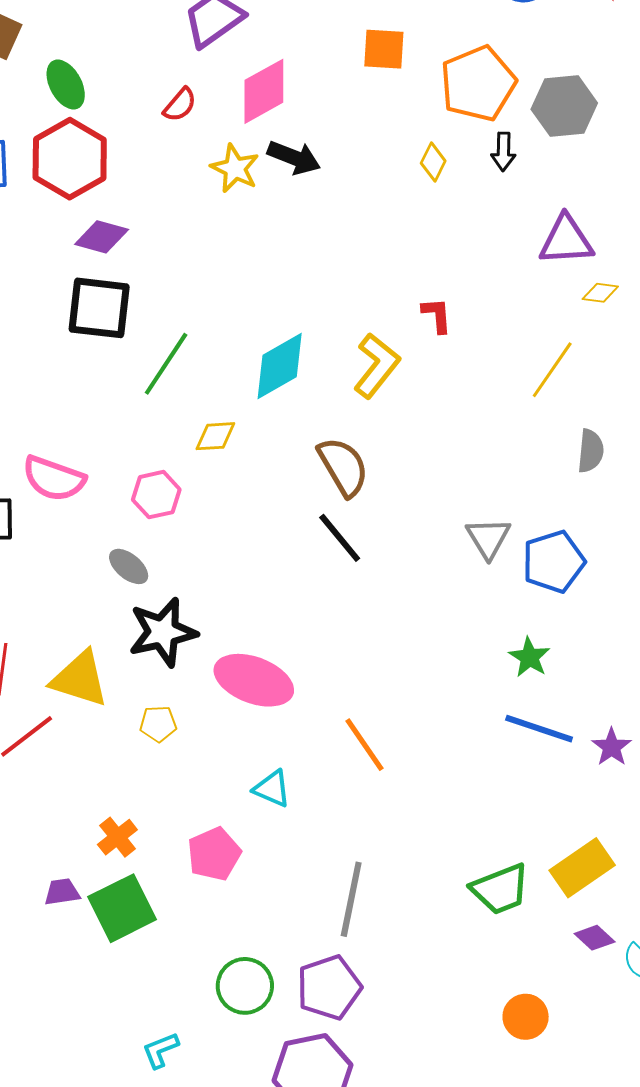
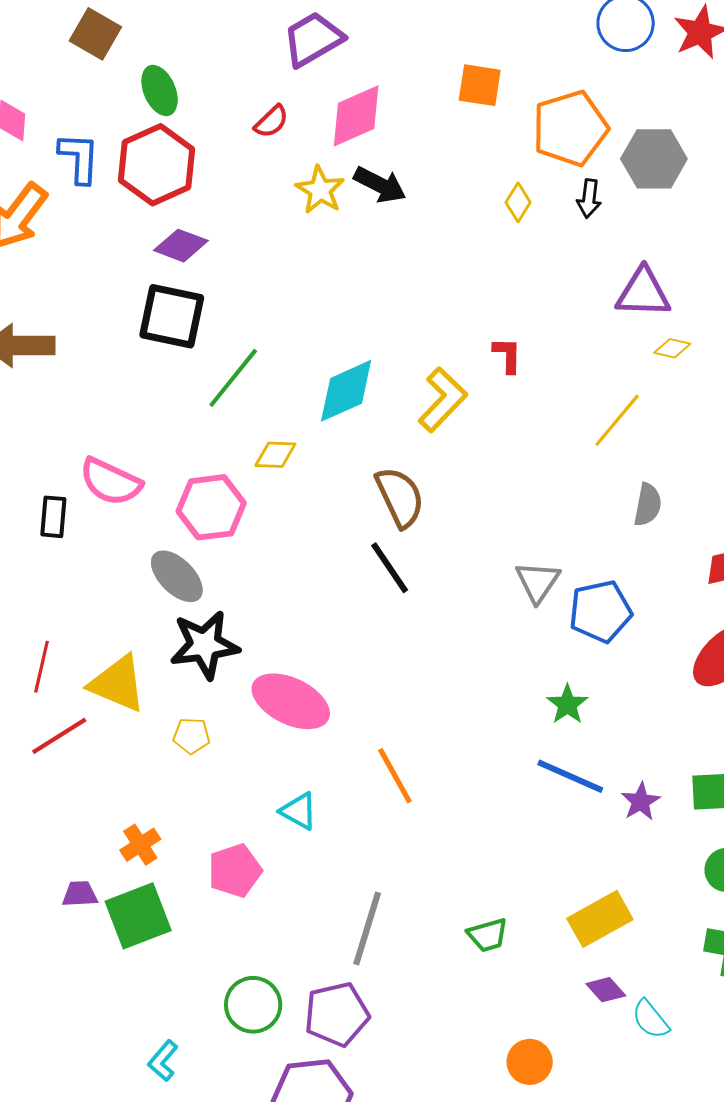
pink hexagon: (156, 495) -> (211, 507), size x1.4
gray ellipse: (129, 566) -> (177, 576), size x1.4
green trapezoid: (500, 889) -> (488, 935), moved, size x0.7
cyan L-shape: (160, 1050) -> (163, 1061), turned -33

